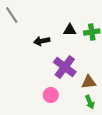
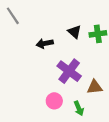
black triangle: (70, 30) -> (74, 32), turned 40
green arrow: (90, 102) -> (79, 108), moved

